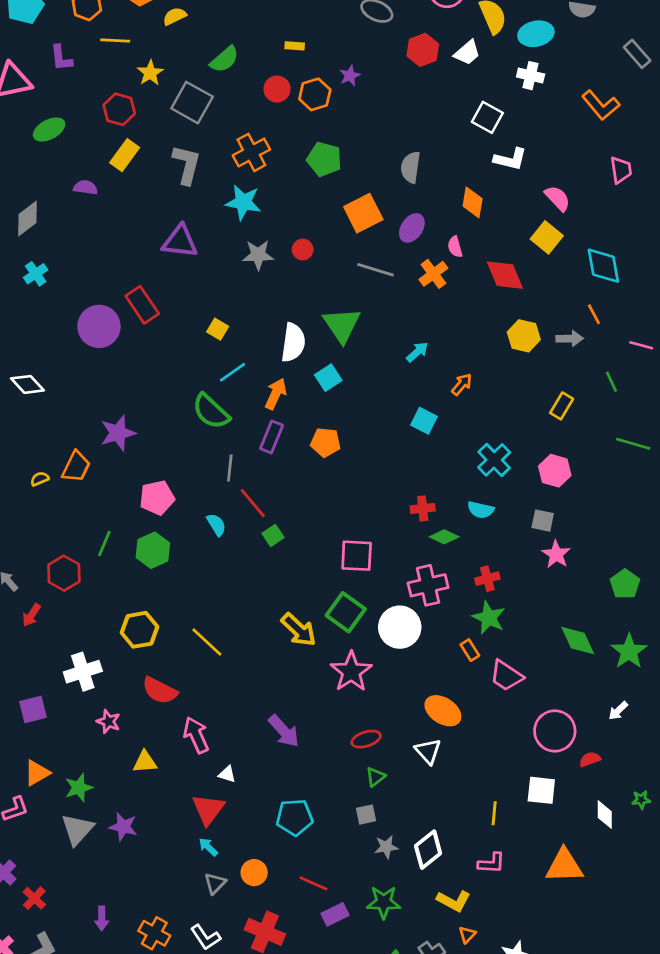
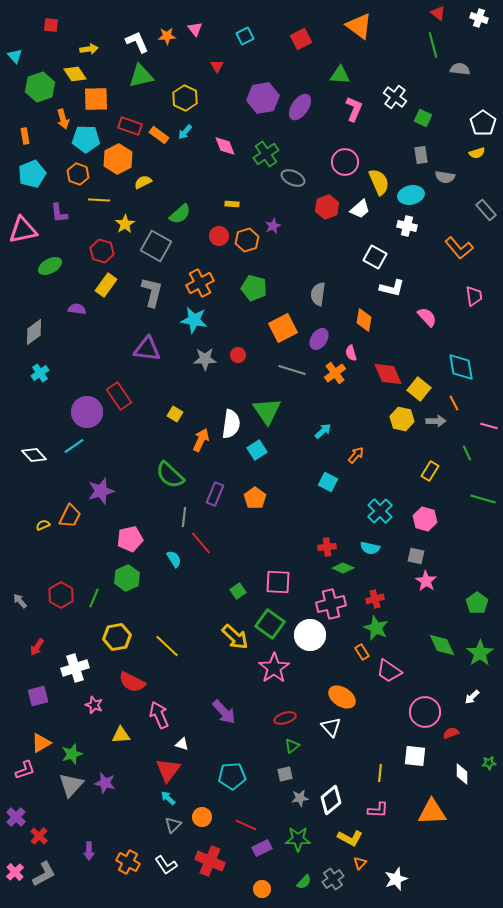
yellow square: (547, 237) -> (419, 389), moved
cyan line: (233, 372) -> (74, 446), moved
orange arrow: (276, 394) -> (201, 440), moved
orange pentagon: (326, 442) -> (255, 498), turned 30
green square: (273, 535) -> (238, 591), moved
green line: (104, 544) -> (94, 598), moved
red arrow: (32, 615) -> (37, 647), moved

